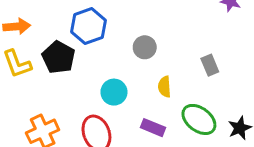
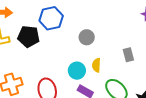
black pentagon: (59, 57) -> (29, 36), turned -30
cyan circle: (114, 92) -> (77, 71), moved

